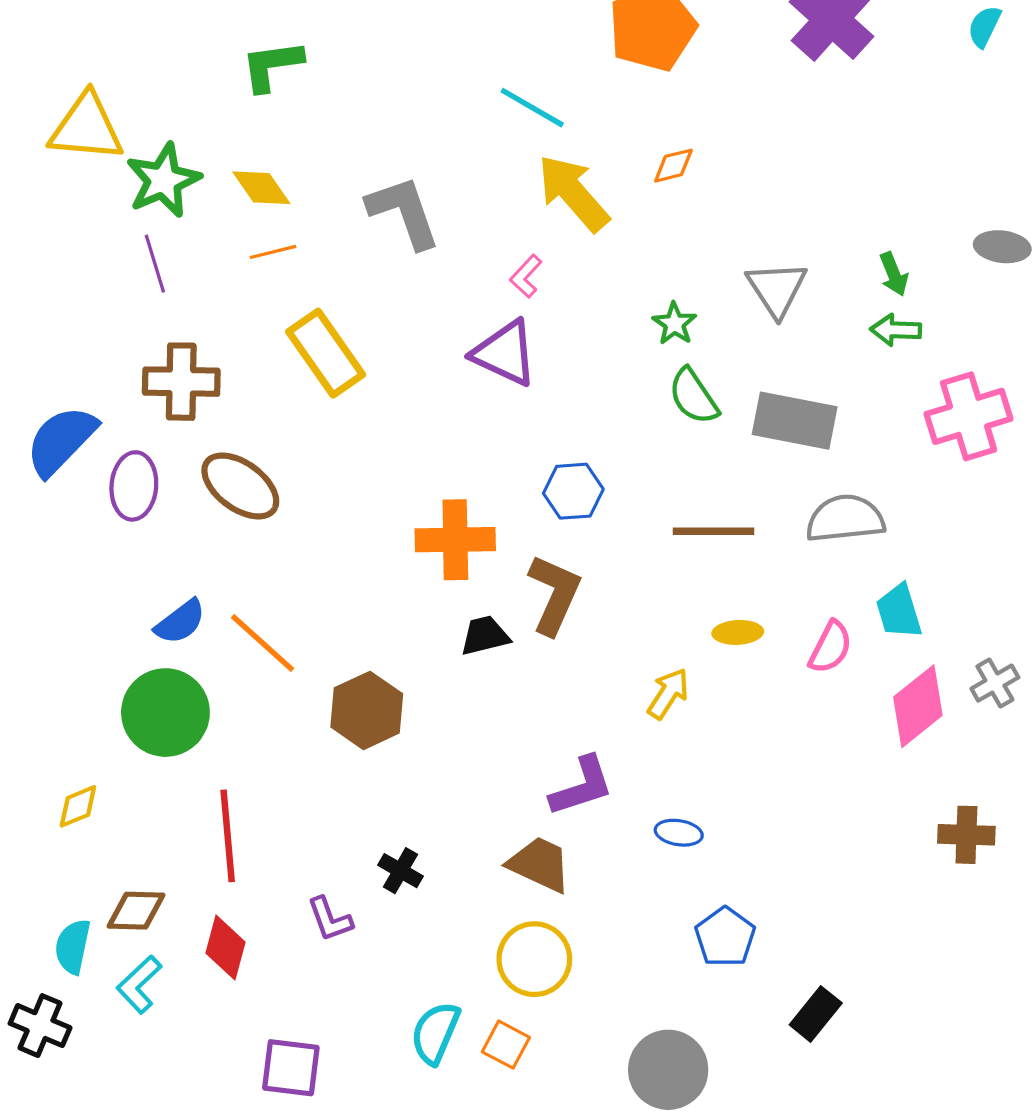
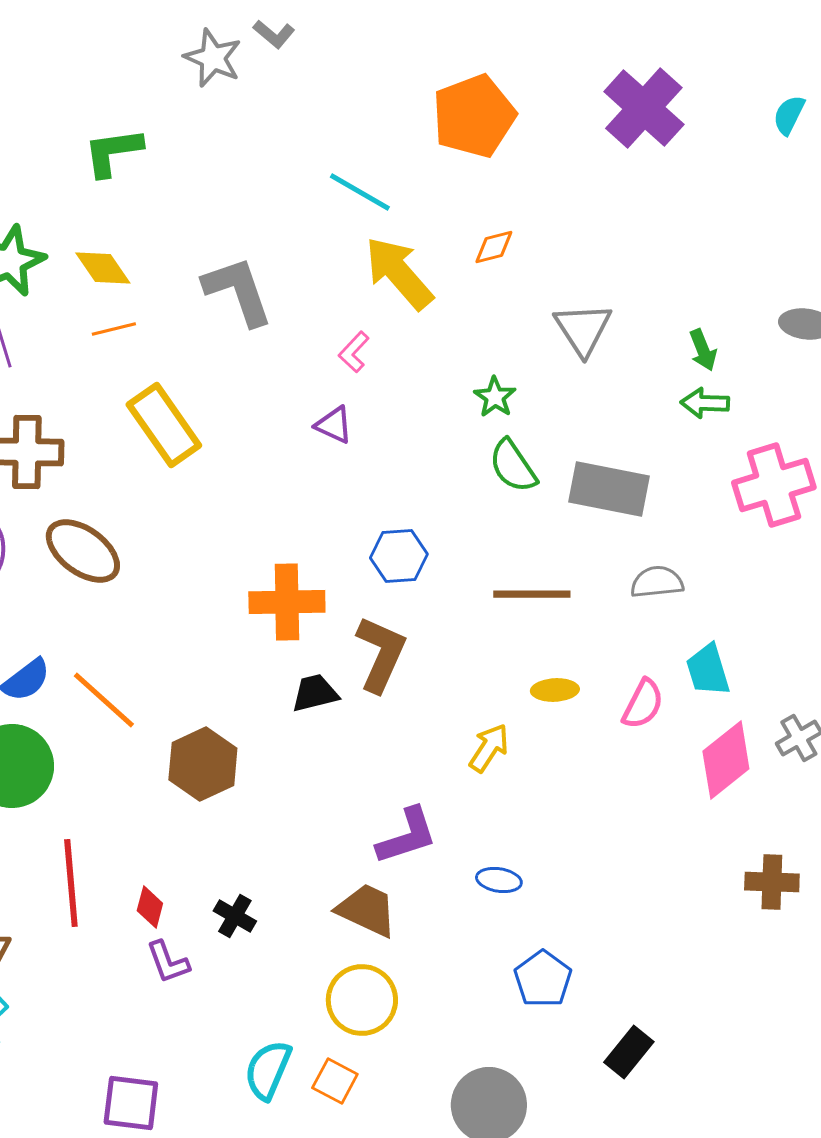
gray triangle: (777, 289) -> (583, 329), moved
purple triangle: (505, 353) -> (334, 425), size x0.6
gray semicircle: (845, 519) -> (657, 582), size x0.7
red diamond: (226, 948) -> (150, 907), moved, size x0.7

